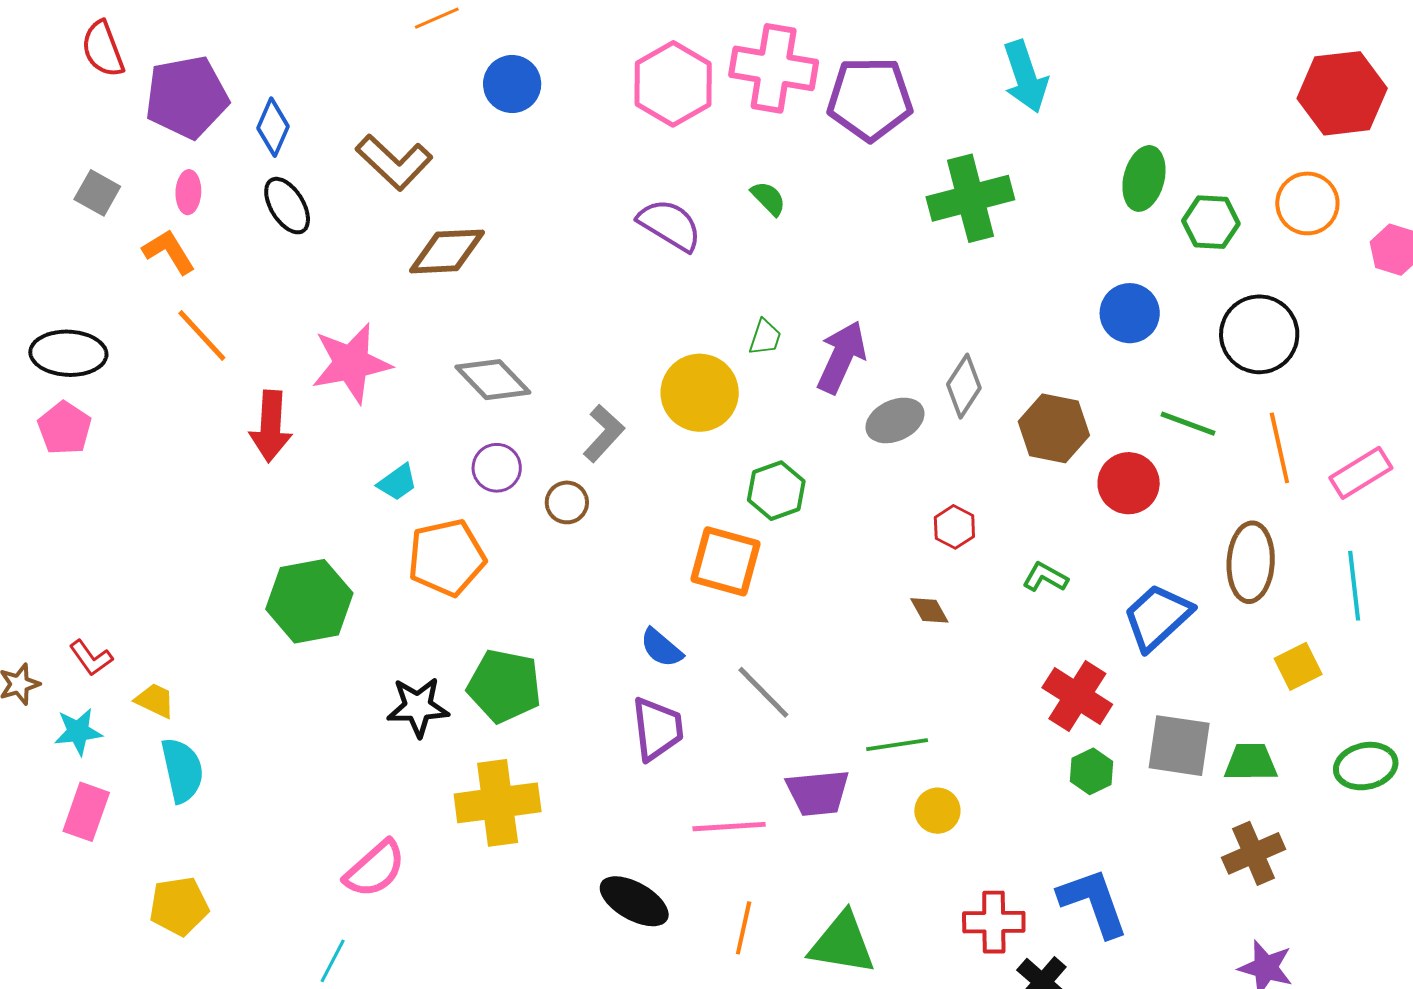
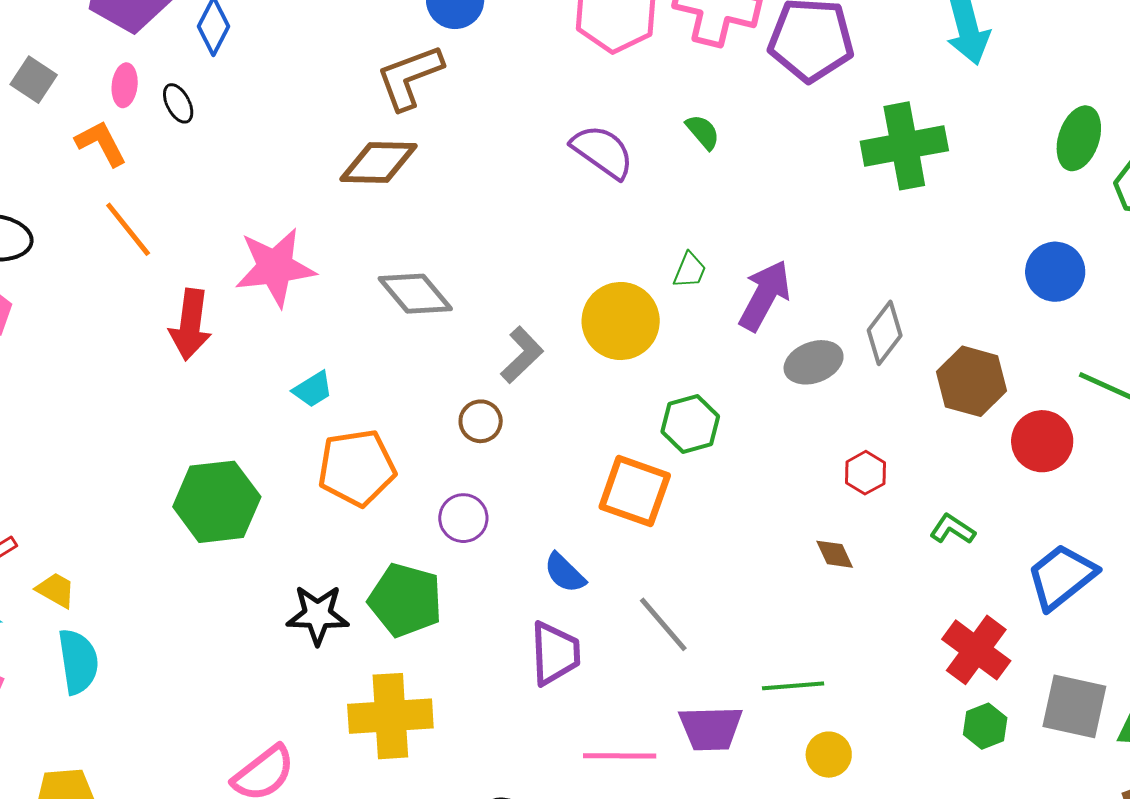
brown L-shape: (394, 162) -> (410, 77), moved, turned 112
black ellipse: (287, 206) -> (178, 103), moved, size x0.7
purple circle: (497, 468) -> (463, 518), moved

